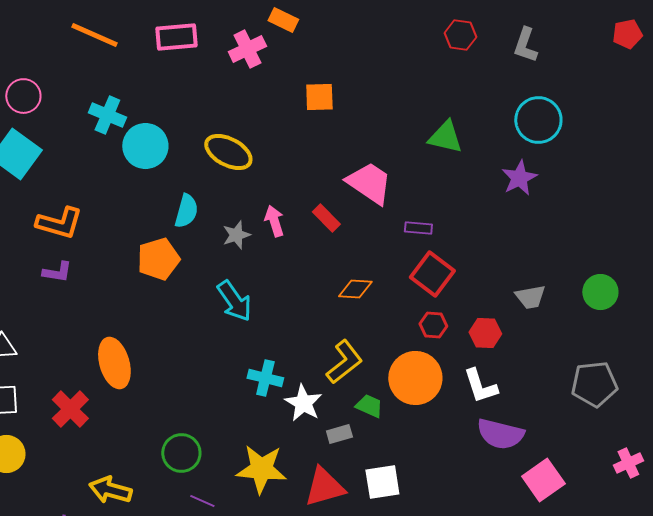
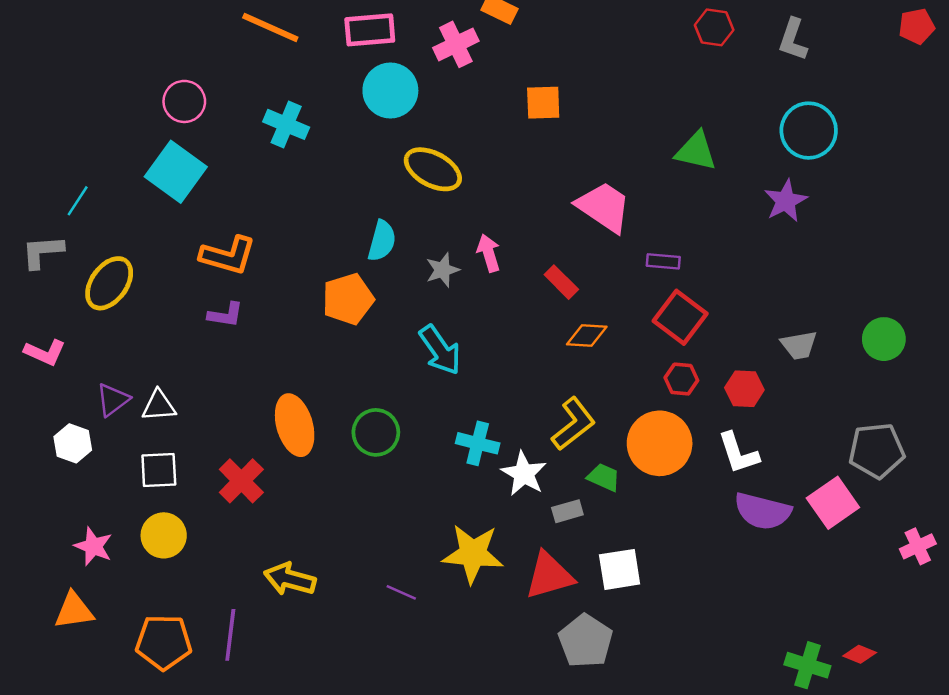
cyan circle: (145, 146) -> (390, 91), moved
red rectangle: (326, 218) -> (561, 282), moved
green circle: (181, 453) -> (376, 432), moved
pink square: (543, 480) -> (833, 503), moved

